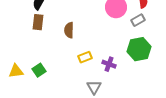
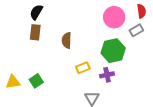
green hexagon: (139, 49) -> (113, 51), moved
purple cross: (109, 64) -> (107, 75), turned -32

